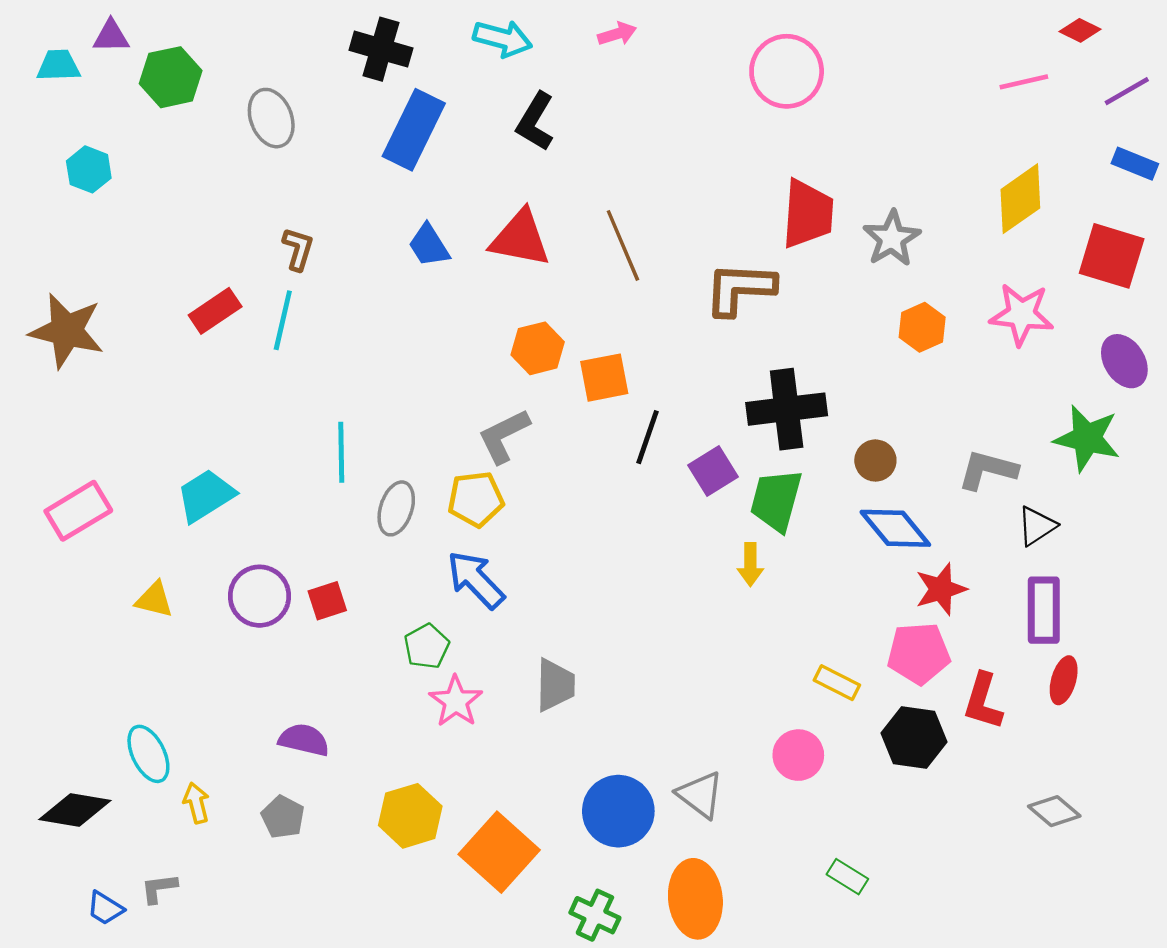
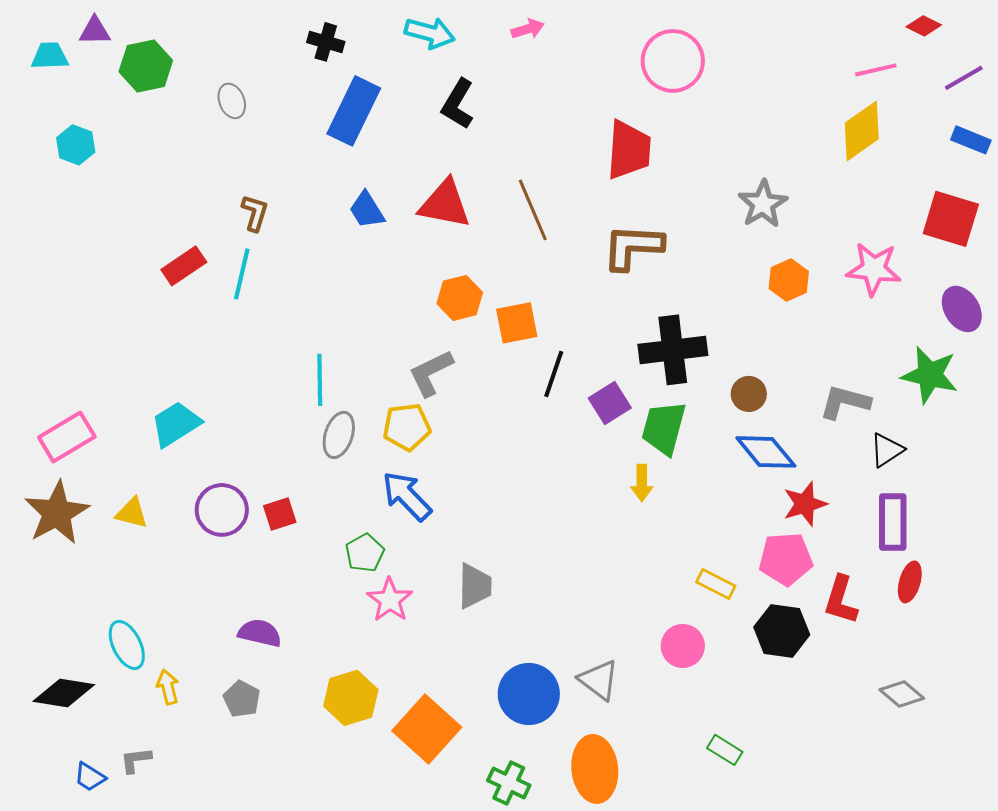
black cross: (381, 49) -> (326, 42), size x0.7
gray ellipse: (271, 118) -> (232, 101), size x0.7
yellow diamond: (1020, 199) -> (862, 131), moved
red trapezoid: (808, 214) -> (629, 150), moved
brown star: (67, 331) -> (57, 513), moved, turned 30
cyan line: (341, 452) -> (320, 380), moved

